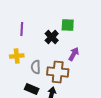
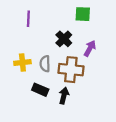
black cross: (52, 37) -> (64, 39), moved
yellow cross: (17, 56) -> (22, 63), moved

